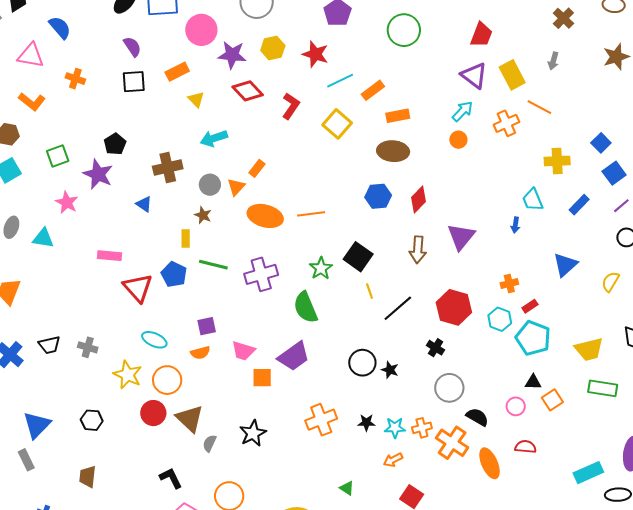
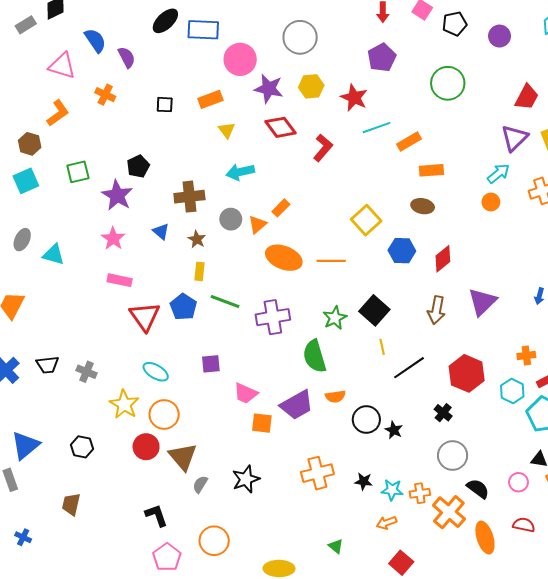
purple semicircle: (132, 47) -> (127, 57), moved
purple triangle: (474, 75) -> (515, 138), turned 32
black square: (134, 82) -> (165, 105), size x0.7
orange L-shape: (32, 102) -> (58, 113), turned -80
yellow square: (337, 124) -> (366, 220), moved
brown ellipse: (393, 151) -> (423, 206), size x0.7
pink star: (67, 202) -> (113, 239), moved
brown star: (203, 215) -> (197, 239), moved
orange semicircle: (200, 353) -> (335, 396), moved

